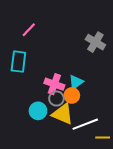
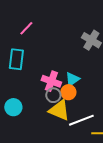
cyan circle: (38, 111) -> (13, 107), moved

